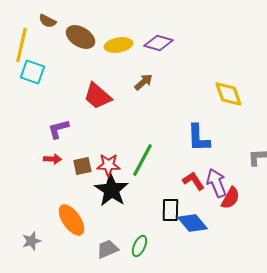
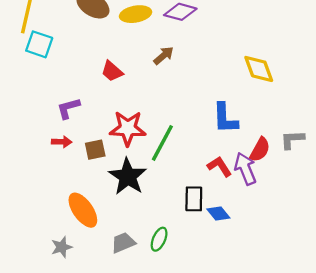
red trapezoid: (97, 96) -> (112, 71), size x0.7
red star: (108, 165) -> (128, 128), moved, size x1.4
red semicircle: (230, 198) -> (260, 150), moved
blue diamond: (192, 223) -> (218, 213), size x0.7
gray star: (31, 241) -> (62, 247), moved

